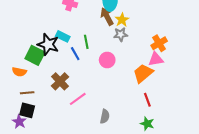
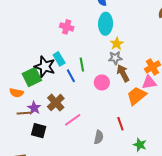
brown arrow: (107, 16) -> (123, 73), moved
cyan rectangle: (63, 36) -> (59, 59), turned 32
green square: (35, 55) -> (32, 77), turned 36
red line: (147, 100) -> (120, 124), moved
black square: (27, 110) -> (39, 131), moved
purple star: (19, 122) -> (34, 108), moved

